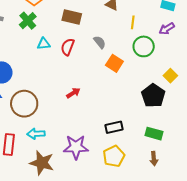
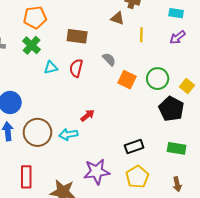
green circle: (144, 46) -> (158, 79), moved
cyan arrow: (36, 134) -> (68, 134), moved
brown arrow: (154, 159) -> (177, 184), moved

